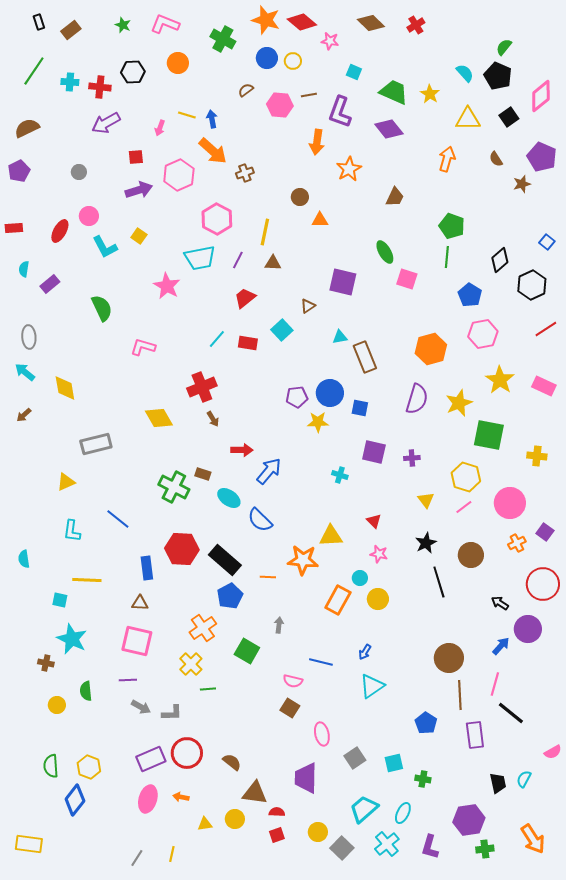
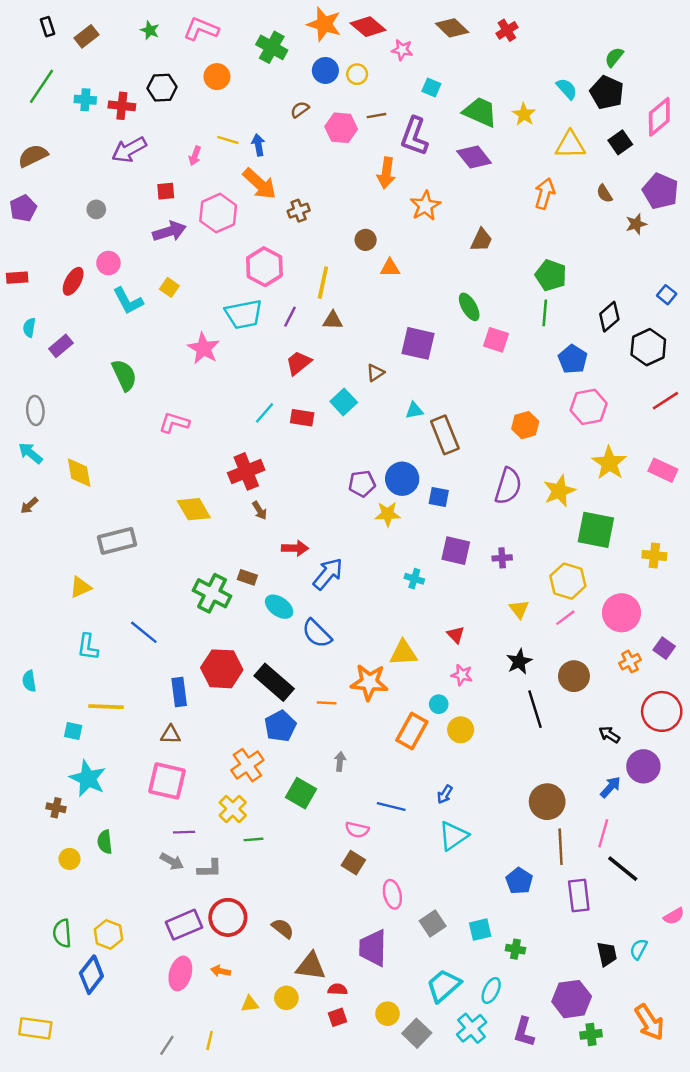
orange hexagon: (431, 349) -> (525, 425), size x0.7
purple line: (128, 680) -> (184, 832), moved

